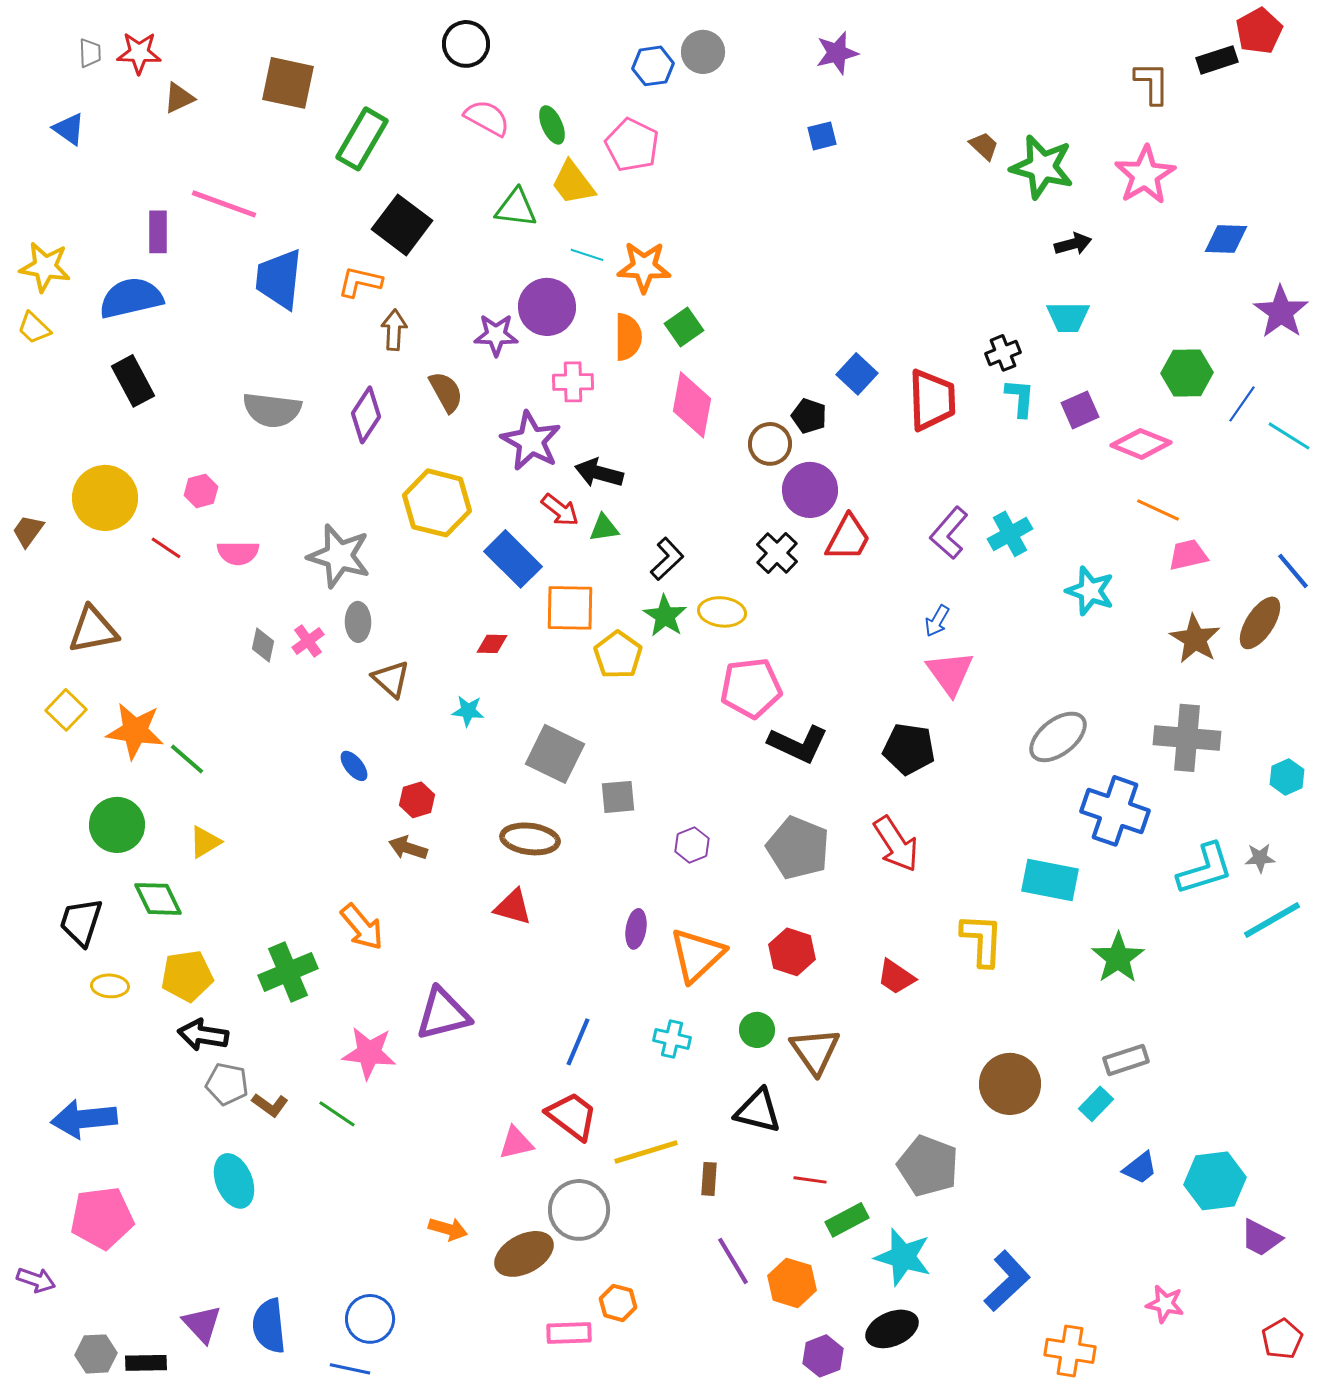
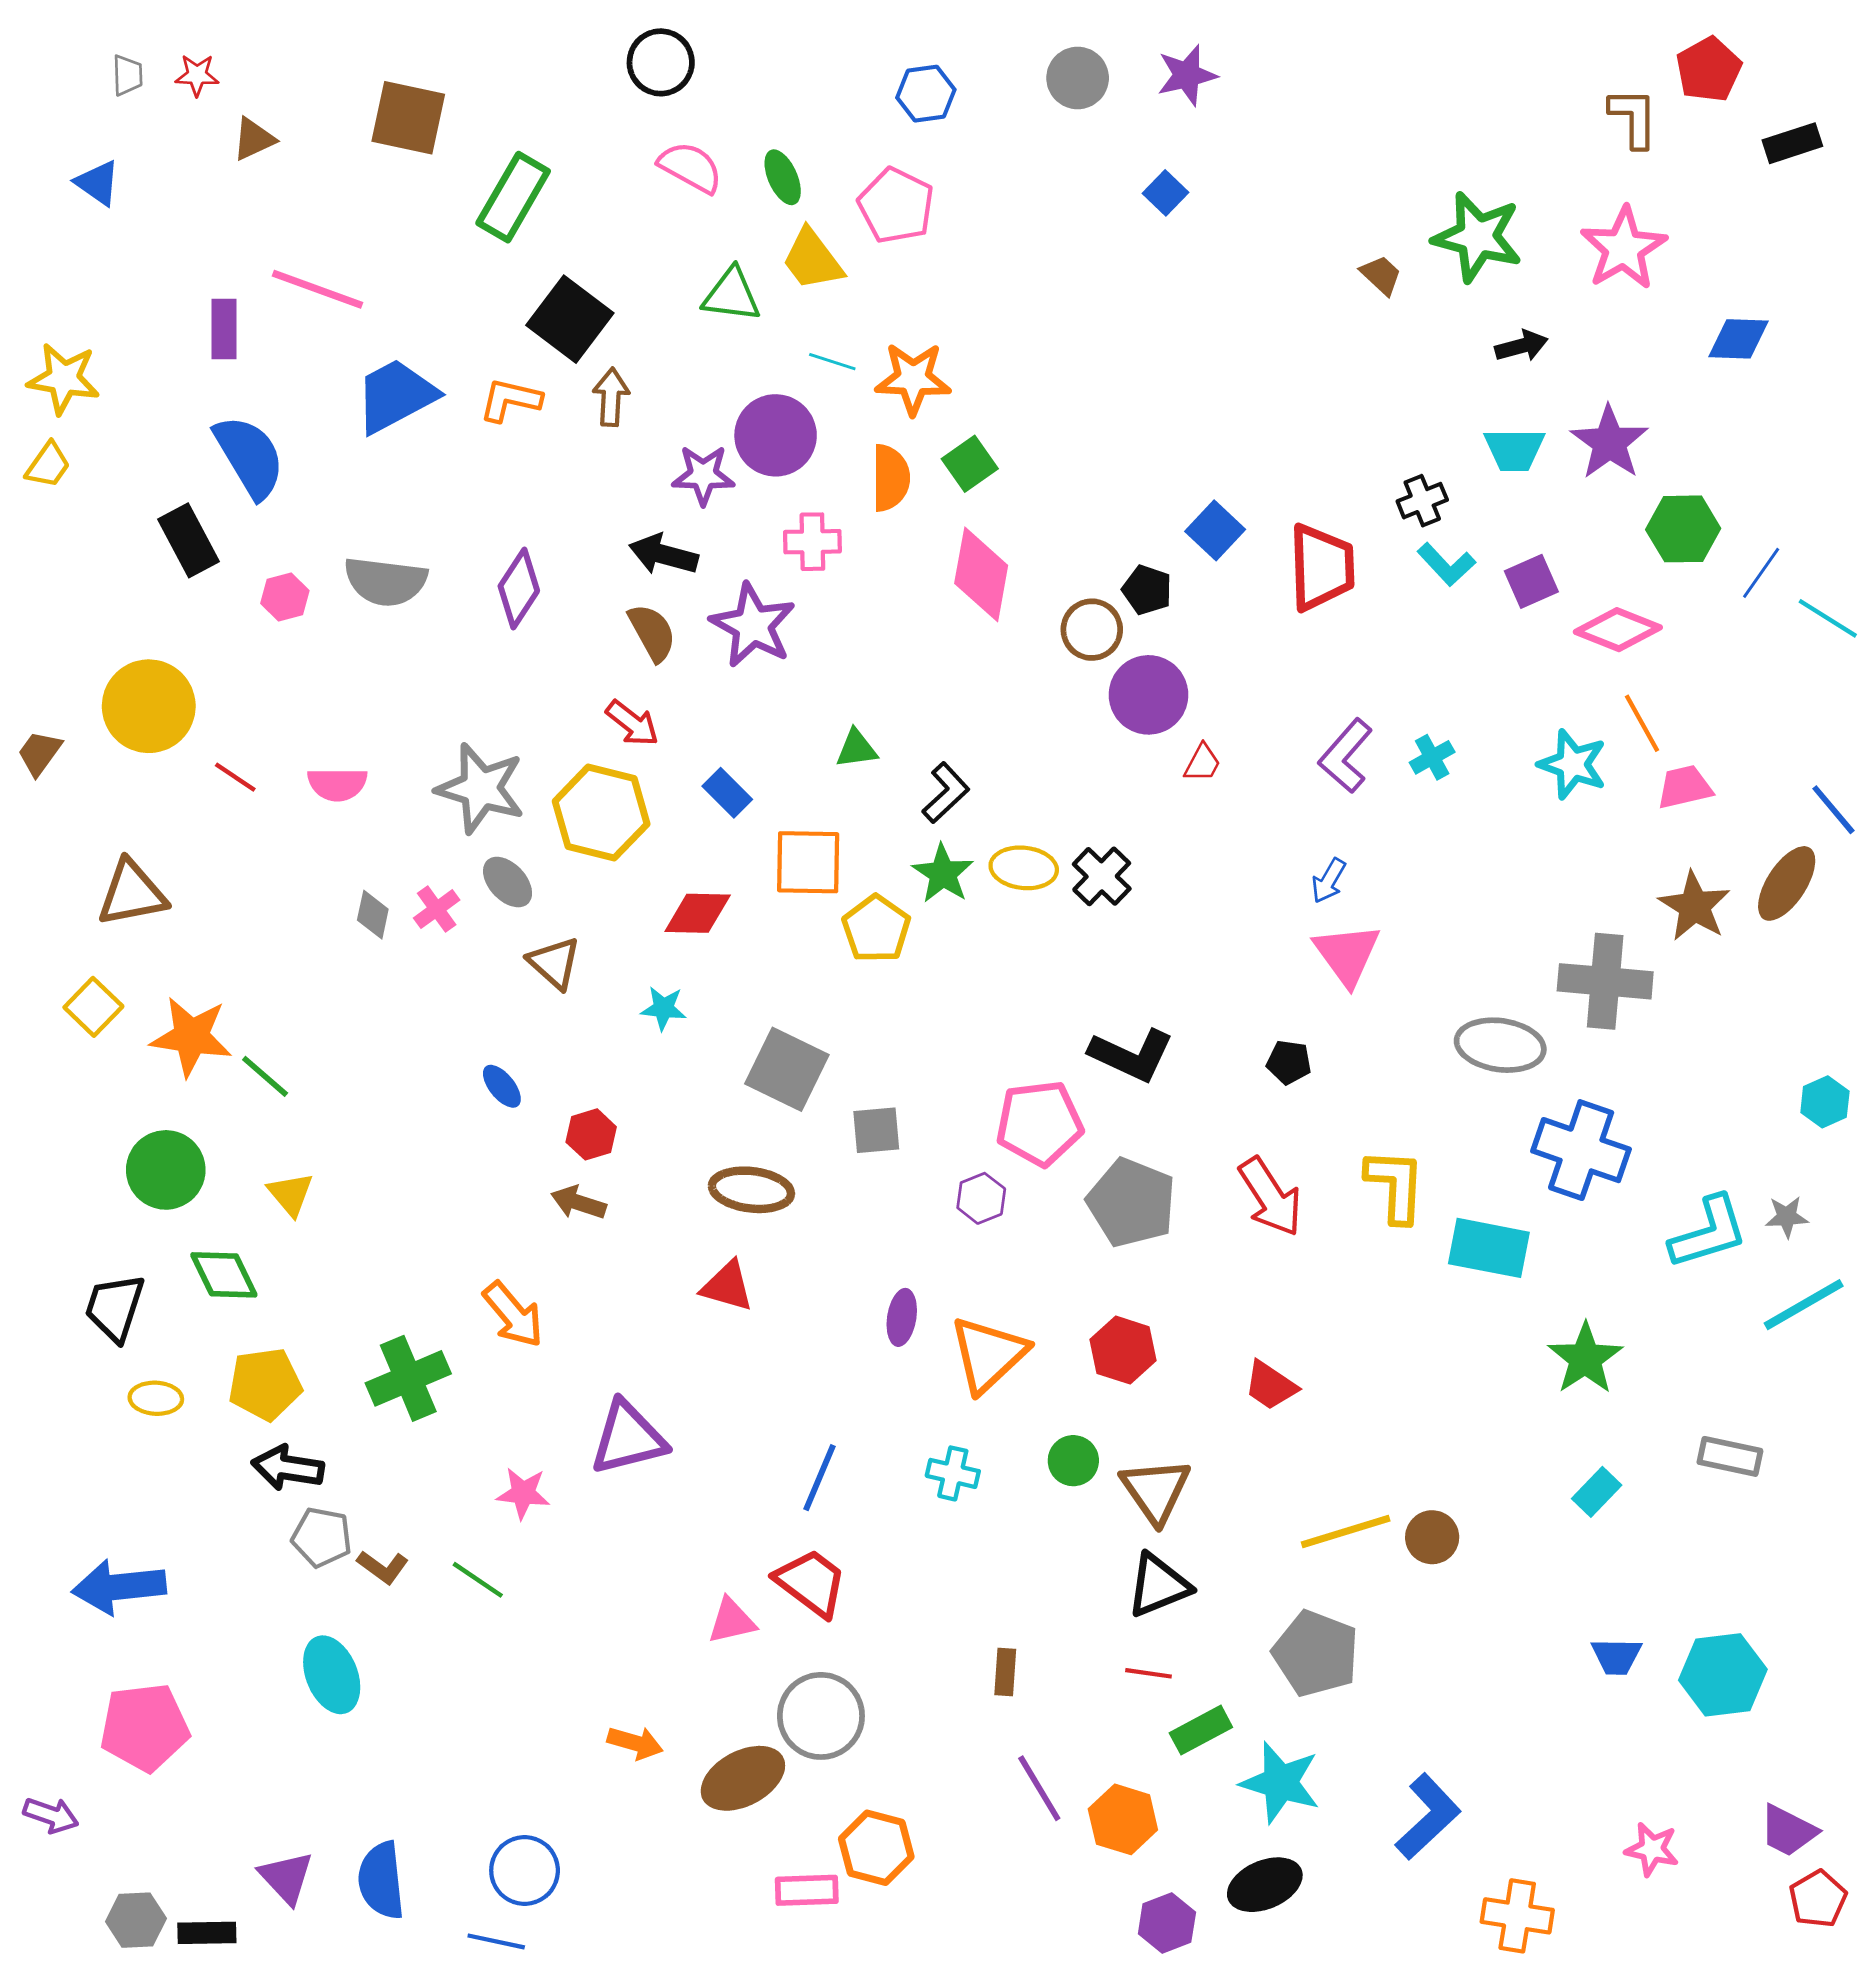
red pentagon: (1259, 31) -> (1709, 69), moved
gray circle: (703, 52) -> (1078, 78), moved
red star: (139, 53) -> (197, 75), size x0.7
black rectangle: (1217, 60) -> (1792, 143), moved
blue square: (822, 136) -> (1166, 193), turned -32
brown trapezoid: (984, 146) -> (1381, 275), moved
blue trapezoid: (279, 279) -> (395, 396), turned 56
blue semicircle: (131, 298) -> (249, 457), moved, turned 72
purple star: (1281, 312) -> (1609, 442), moved
yellow trapezoid: (34, 328) -> (48, 465), turned -99
brown arrow: (394, 330) -> (611, 397), moved
brown semicircle: (446, 392) -> (652, 632), moved
cyan L-shape: (1020, 398) -> (1446, 564), turned 132
black arrow: (599, 473) -> (664, 554), moved
pink hexagon: (201, 491) -> (285, 597), moved
yellow hexagon: (437, 503) -> (601, 813), moved
red arrow: (560, 510) -> (632, 723), moved
orange line: (1158, 510) -> (1642, 723), turned 36
cyan cross: (1010, 534) -> (1432, 757), size x0.7
red trapezoid: (848, 538) -> (1202, 763), size x0.6
black cross: (777, 553) -> (1102, 876), moved
blue rectangle: (513, 559) -> (727, 793), size x0.6
cyan star: (1090, 591) -> (1573, 764), moved
gray ellipse: (358, 622) -> (508, 882), turned -42
red diamond: (492, 644) -> (698, 913), size x1.5
pink pentagon: (751, 688) -> (1039, 1123), moved
gray ellipse: (1058, 737) -> (1500, 1045), turned 46
gray cross: (1187, 738) -> (1605, 981), moved
black pentagon: (909, 749) -> (1289, 1062), size x0.6
yellow triangle: (205, 842) -> (291, 1194), turned -39
yellow L-shape: (982, 940) -> (1395, 1186), moved
pink star: (369, 1053) -> (523, 1493), size x0.7
gray rectangle: (1126, 1060) -> (1730, 1456), moved, turned 30
brown circle: (1010, 1084) -> (1432, 1537), size x0.6
cyan rectangle: (1096, 1104) -> (1597, 1492), moved
black triangle: (758, 1111) -> (1158, 1585), moved, turned -36
yellow line: (646, 1152) -> (1346, 1532), moved
blue trapezoid: (1140, 1168) -> (1616, 1656), turned 39
purple trapezoid: (1261, 1238) -> (1788, 1831), moved
orange hexagon: (618, 1303) -> (876, 1848), size x1.4

